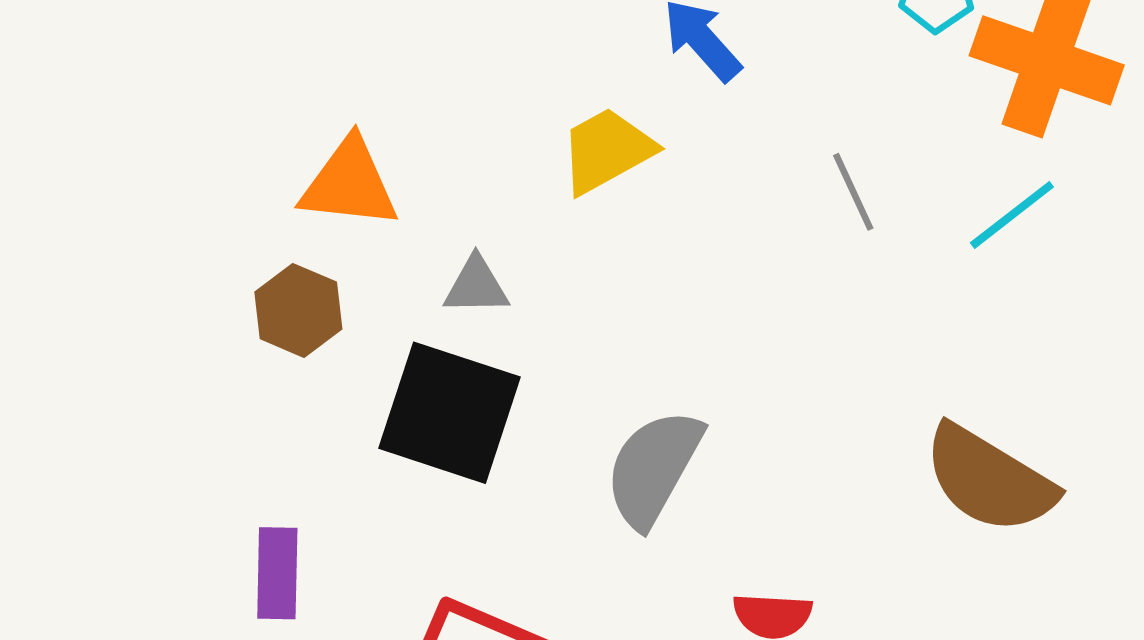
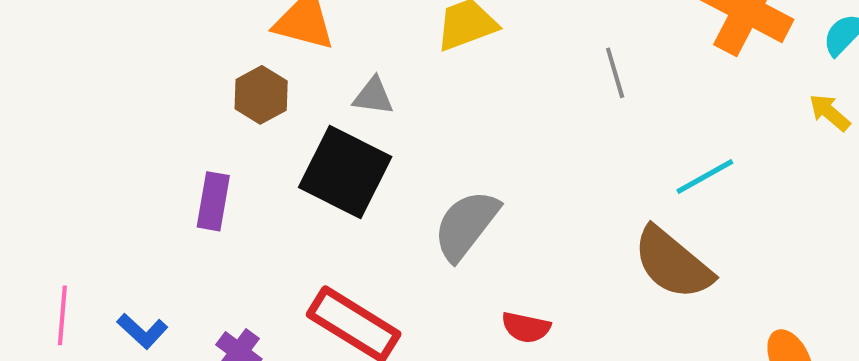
cyan line: (1012, 215) -> (705, 177), moved
purple rectangle: (277, 573) -> (213, 201), moved

